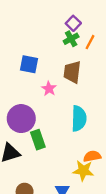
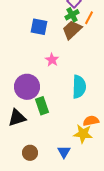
blue square: (29, 64) -> (39, 27), moved
brown trapezoid: (72, 72) -> (72, 30), moved, turned 40

